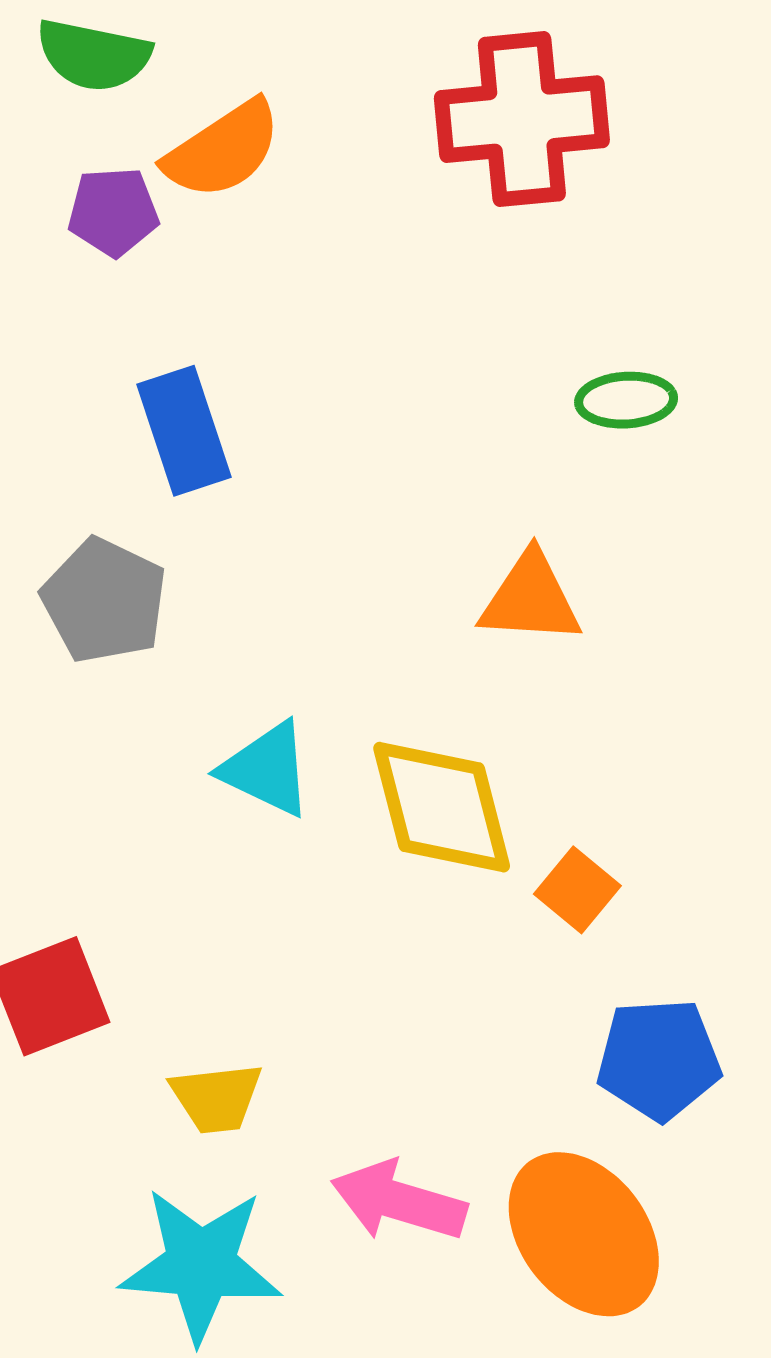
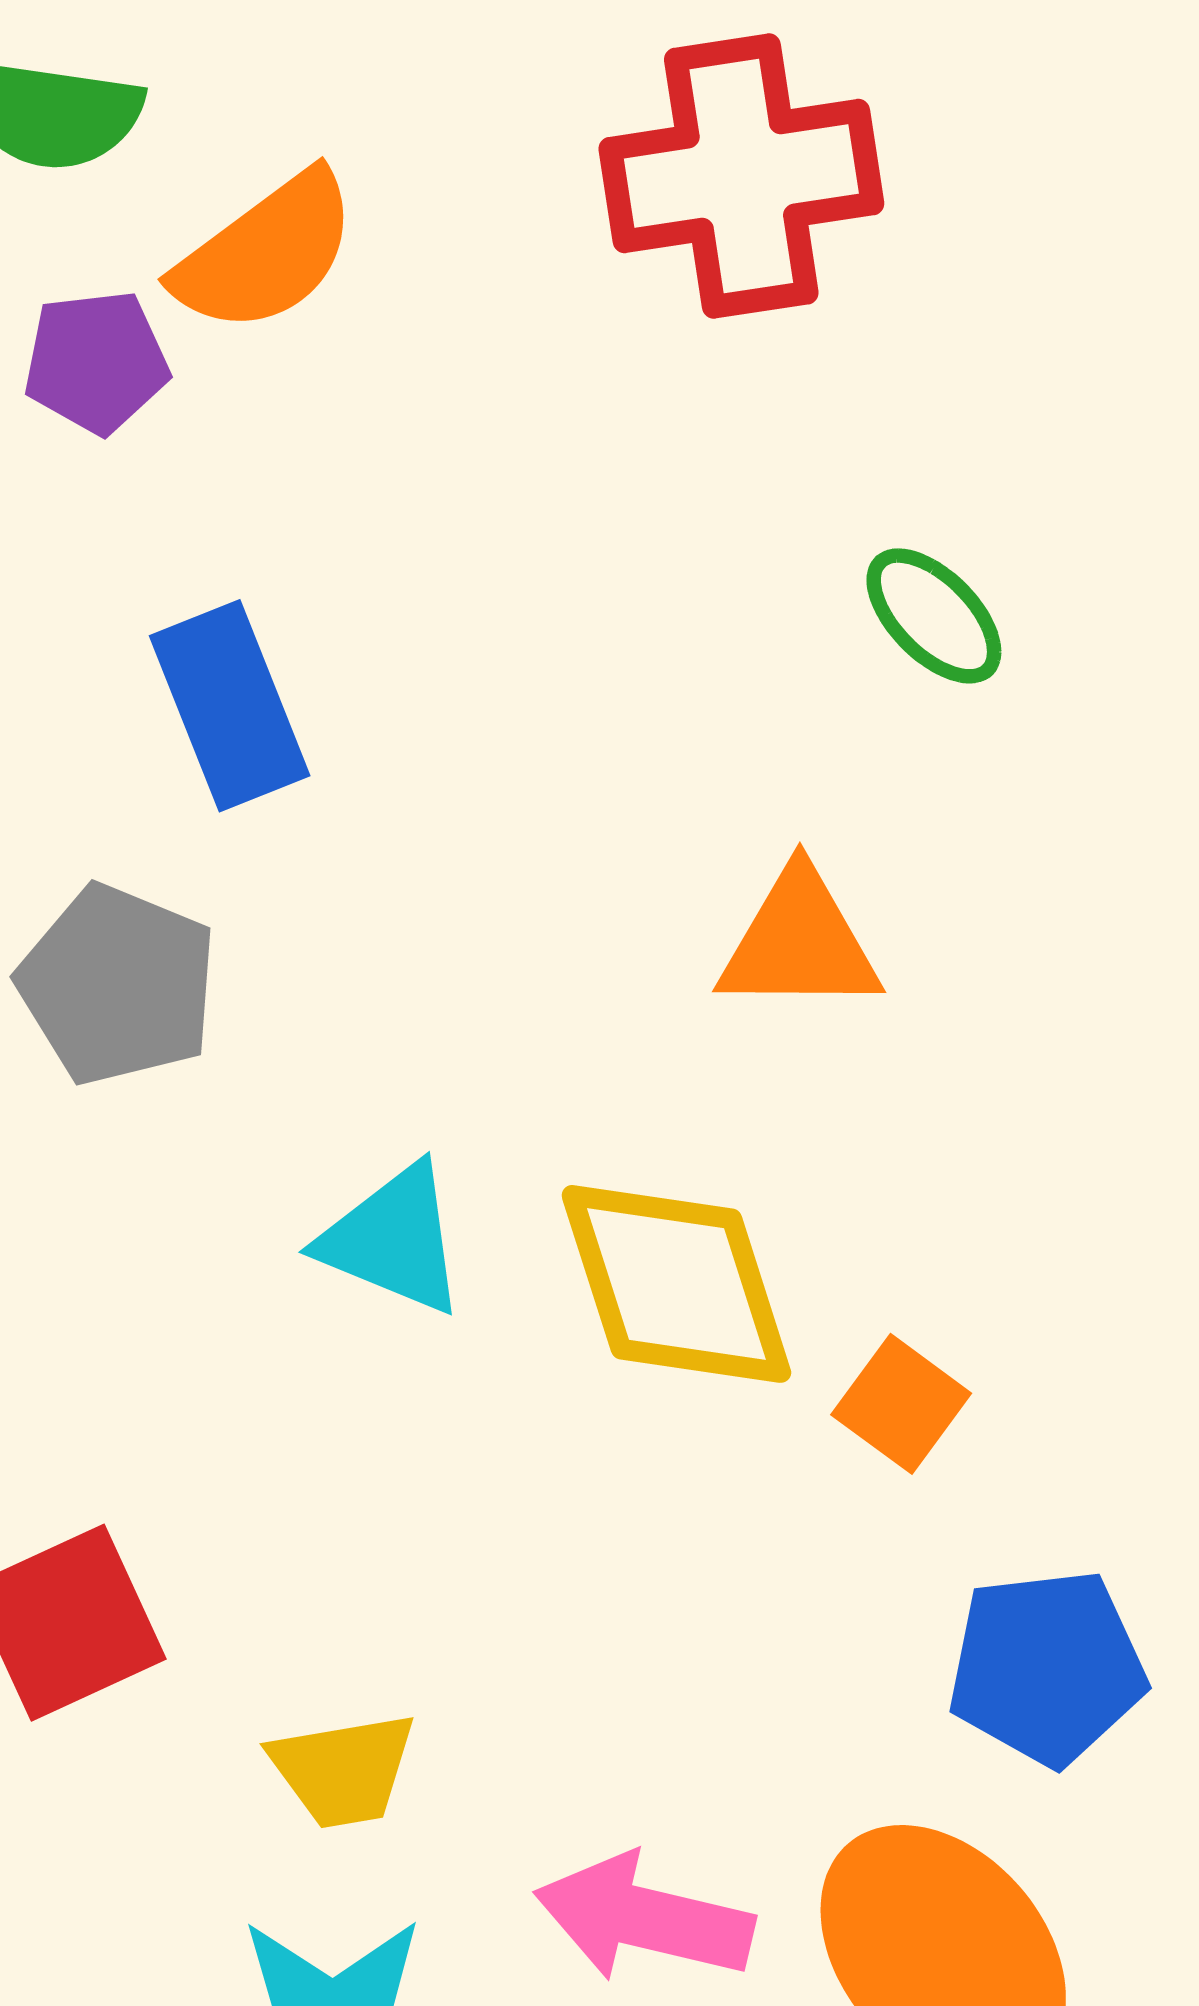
green ellipse: (626, 400) -> (934, 616), turned 52

